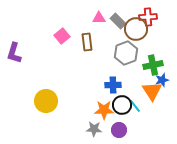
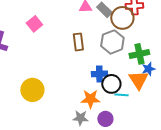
pink square: (62, 36) -> (34, 24), moved
brown rectangle: (87, 42) -> (78, 42), moved
black circle: (122, 105) -> (111, 84), moved
cyan line: (135, 106) -> (121, 95), turned -48

